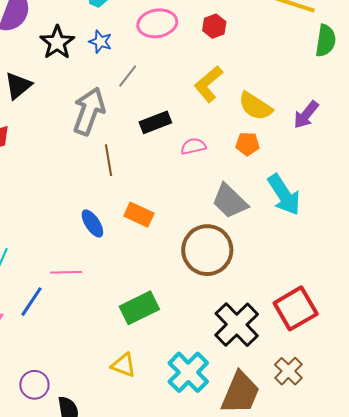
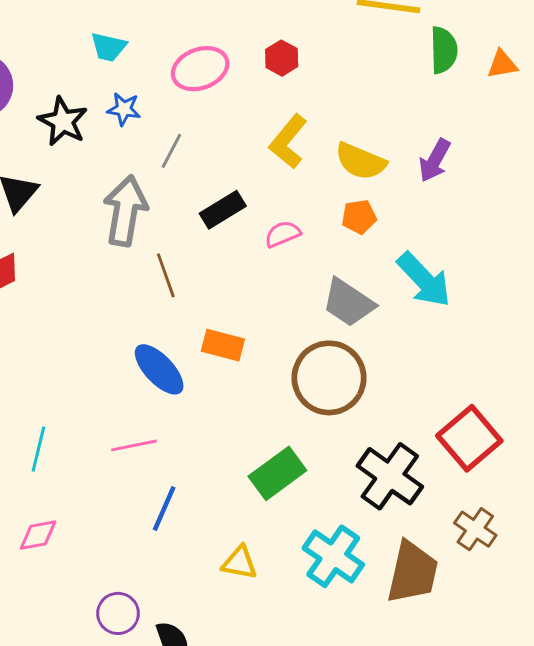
blue ellipse: (92, 223) -> (159, 369), size x1.4
blue line: (32, 302) -> (164, 508), moved
green rectangle: (139, 308) -> (277, 473), moved

